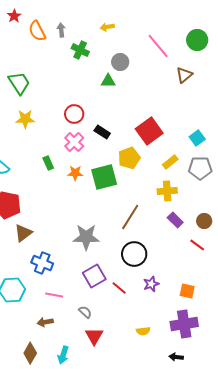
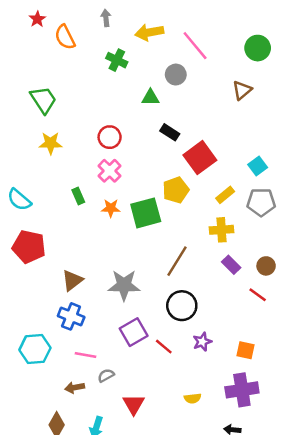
yellow arrow: (107, 27) -> (149, 32), size x1.6
gray arrow: (61, 30) -> (106, 18), moved
pink line: (158, 46) -> (195, 46), moved
gray circle: (120, 62) -> (176, 75), moved
black rectangle: (102, 132) -> (170, 132), moved
brown triangle: (23, 233) -> (72, 280), moved
gray semicircle: (85, 312) -> (106, 375), moved, turned -72

